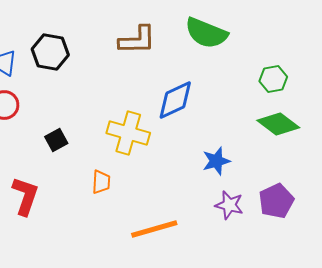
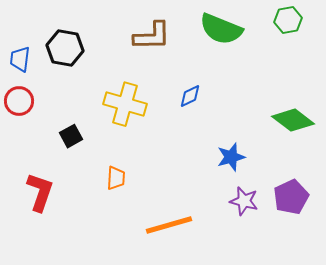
green hexagon: (273, 79) -> (288, 20), moved
blue diamond: (175, 100) -> (190, 96), size x0.6
yellow cross: (128, 133) -> (125, 104), moved

